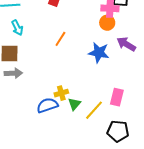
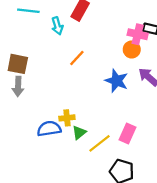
cyan arrow: (17, 28) -> (57, 26), moved
gray arrow: (13, 73) -> (18, 86), turned 84

